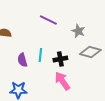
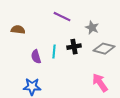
black cross: (60, 59) -> (74, 47), moved
pink arrow: (62, 81) -> (100, 83), moved

